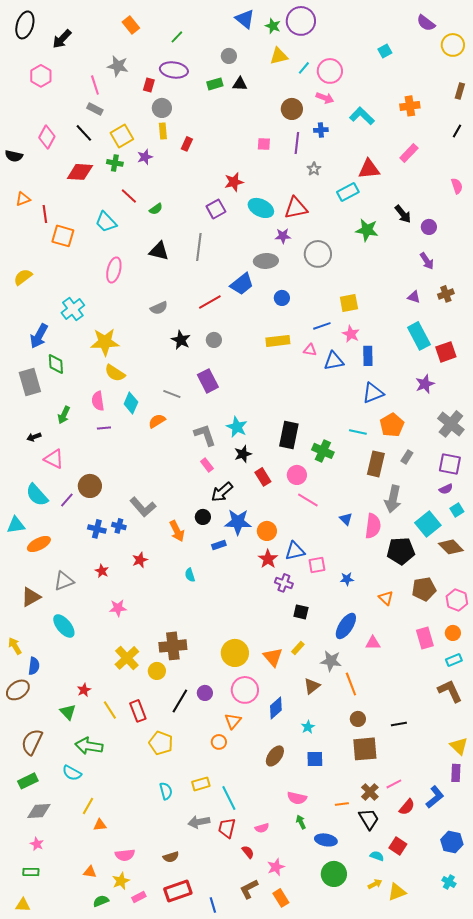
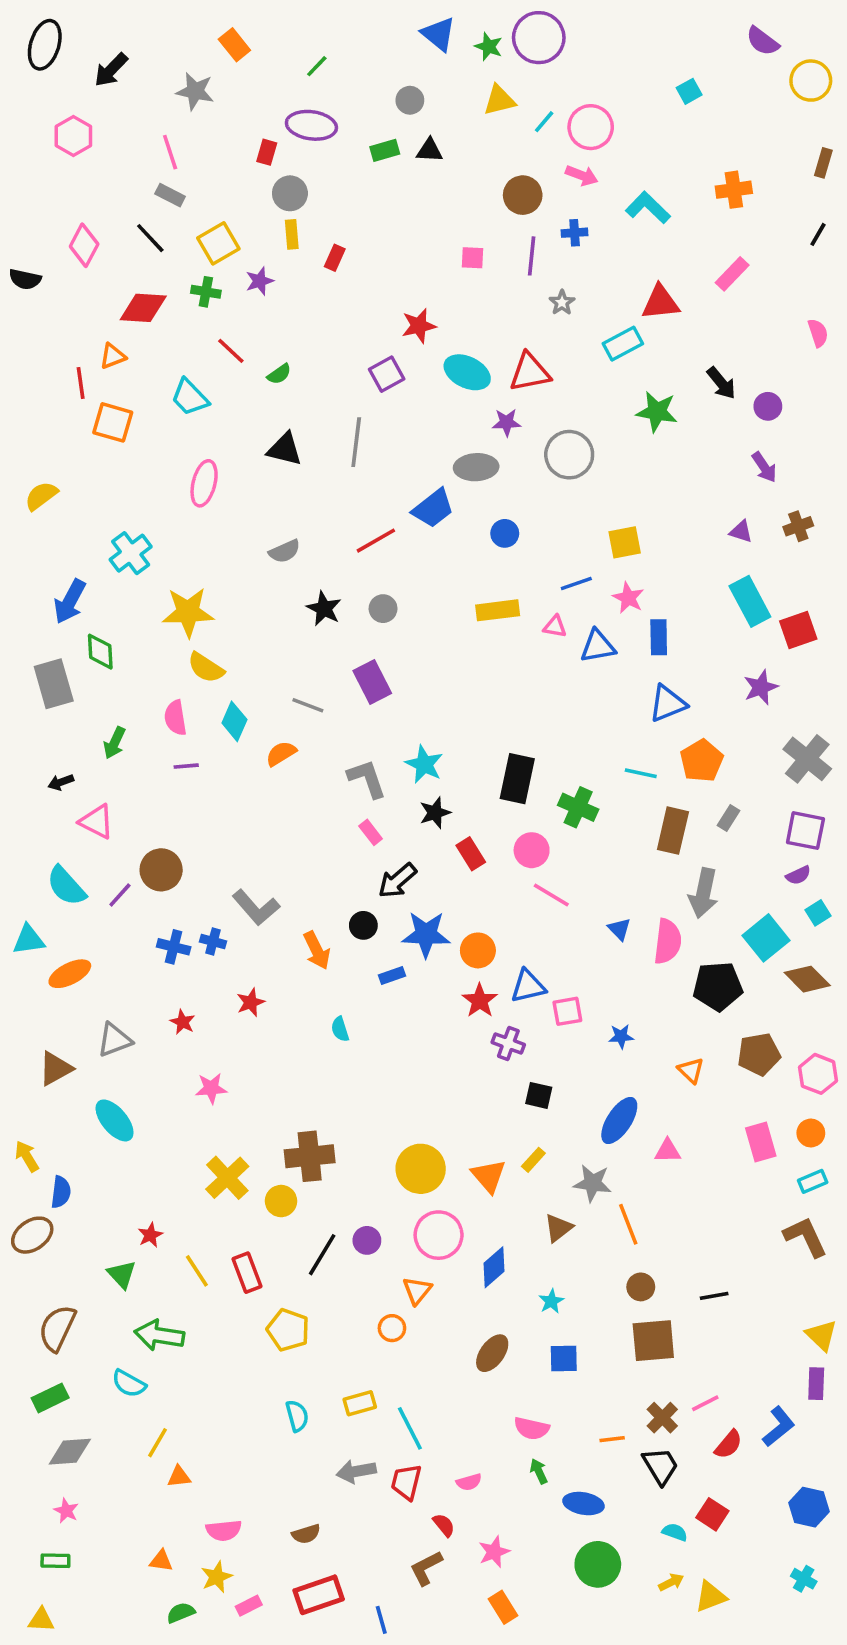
gray star: (118, 66) -> (195, 91), moved
orange triangle: (23, 199) -> (113, 356), moved
brown L-shape: (249, 889) -> (426, 1568), moved

